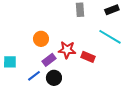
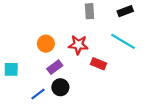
red star: (67, 50) -> (78, 45), moved
blue line: (34, 76) -> (38, 94), moved

